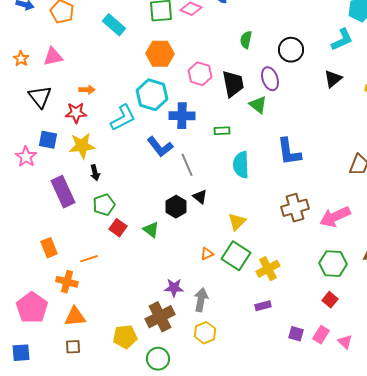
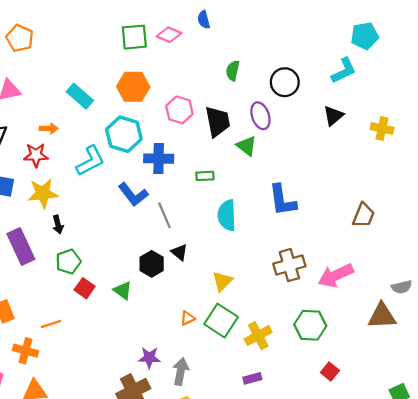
cyan rectangle: (114, 25) -> (80, 96), moved
green hexagon: (333, 264) -> (310, 325), moved

